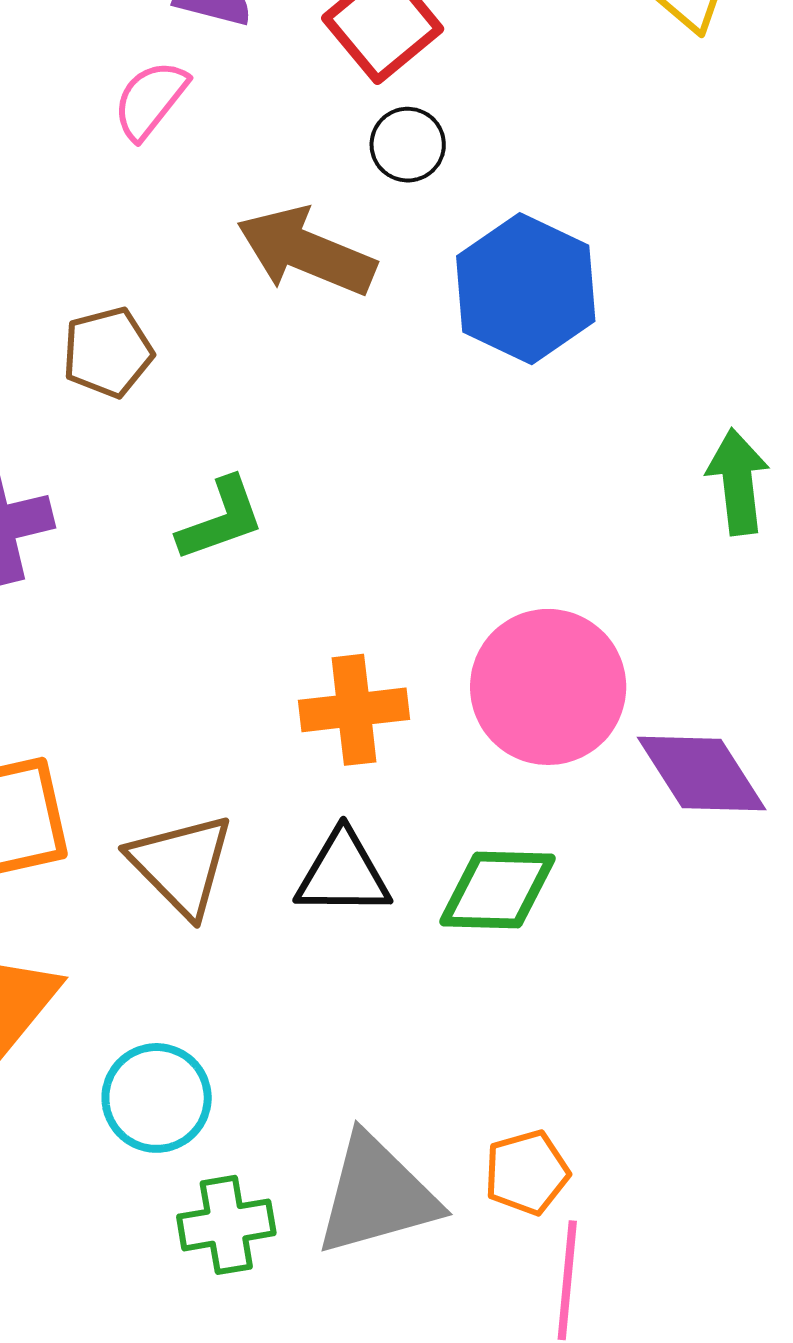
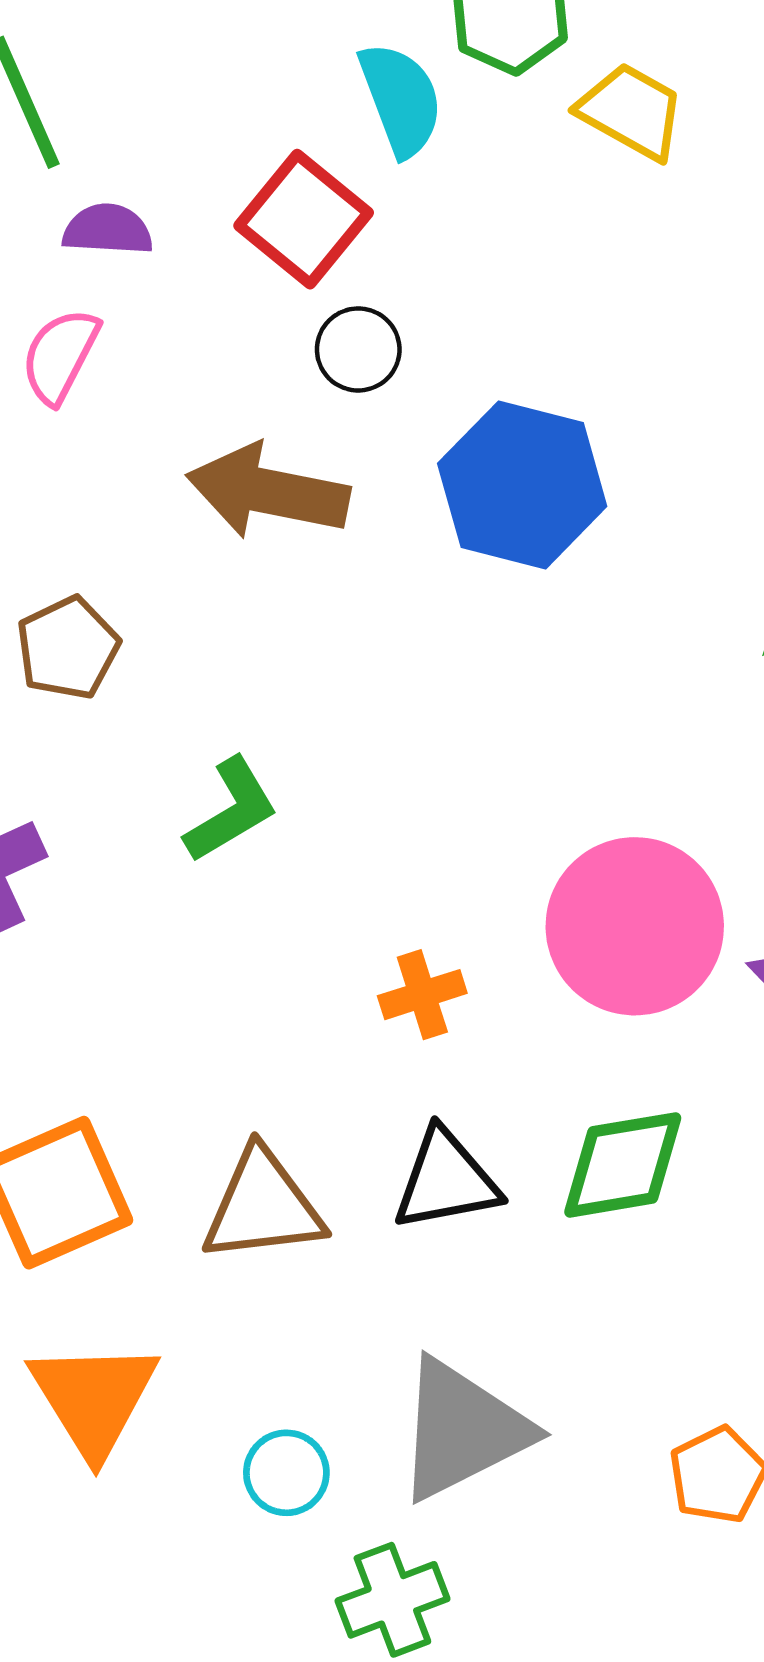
orange cross: (354, 710) -> (422, 995), size x0.7
brown triangle: (181, 865) -> (263, 1206), turned -41
cyan circle: (157, 1098) -> (286, 1473), size x0.7
gray triangle: (377, 1195) -> (462, 1430), moved

